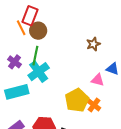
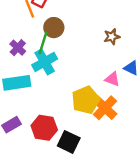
brown circle: (38, 31) -> (54, 28), moved
orange cross: (94, 105) -> (105, 108), size x1.5

